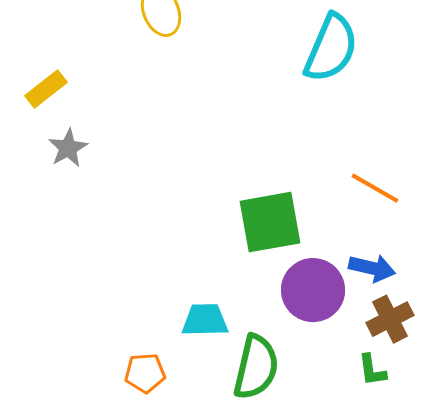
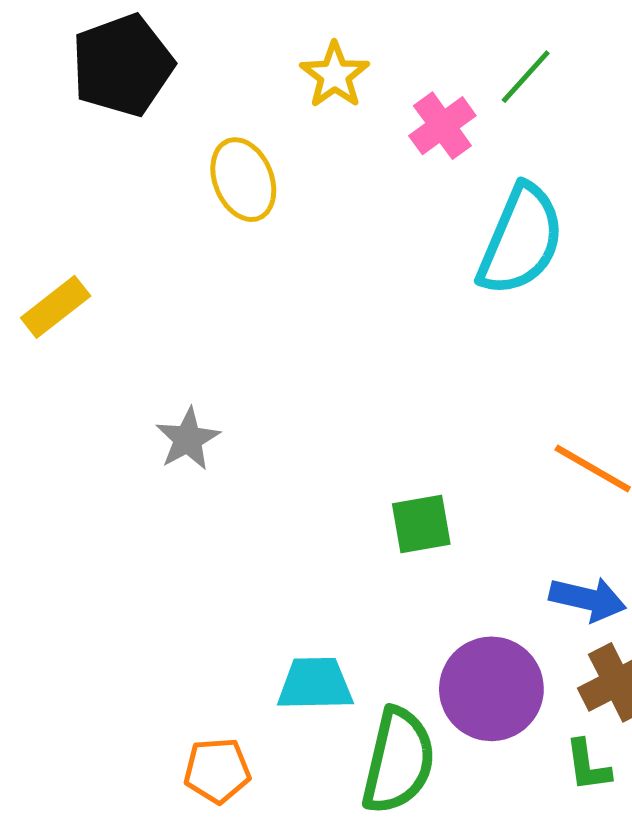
gray star: (68, 148) -> (188, 439), moved
green square: (270, 222) -> (421, 524), size x0.6
purple circle: (313, 290) -> (491, 689), moved

